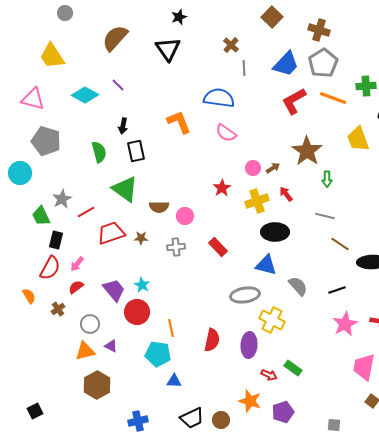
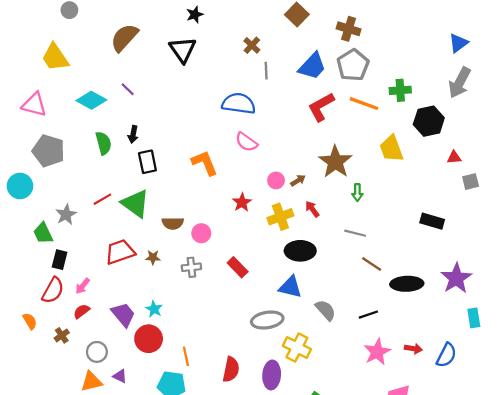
orange L-shape: (179, 122) -> (205, 163), moved
green semicircle: (99, 152) -> (103, 143), moved
red line: (86, 212) -> (102, 199), moved

